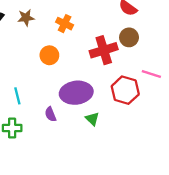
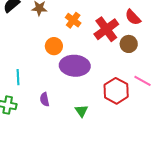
red cross: (104, 50) -> (106, 29), moved, turned -30
purple ellipse: (76, 93) -> (75, 66), moved

